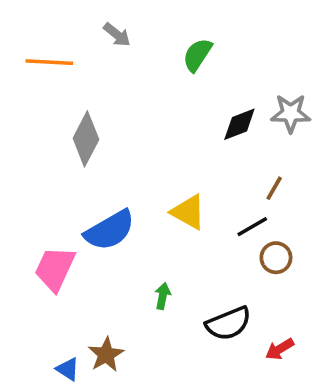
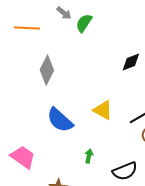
green semicircle: (197, 55) -> (84, 23), moved
blue semicircle: (110, 230) -> (60, 120), turned 72
pink trapezoid: (55, 269) -> (23, 157), moved, turned 100

